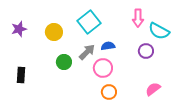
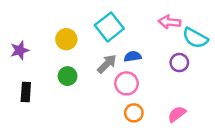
pink arrow: (138, 18) -> (169, 22), turned 96
purple star: (19, 29) -> (20, 50), moved
green circle: (64, 62) -> (68, 76), moved
pink semicircle: (153, 89) -> (177, 114), moved

